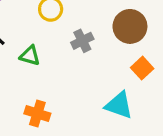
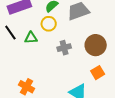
green triangle: (30, 56) -> (31, 38), moved, turned -32

